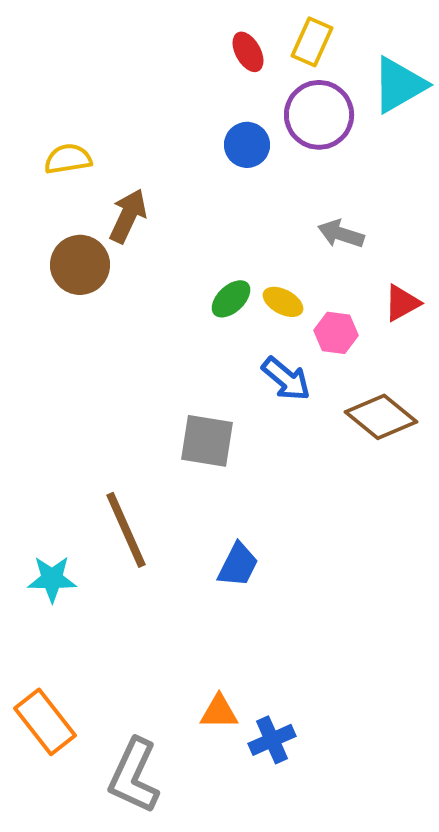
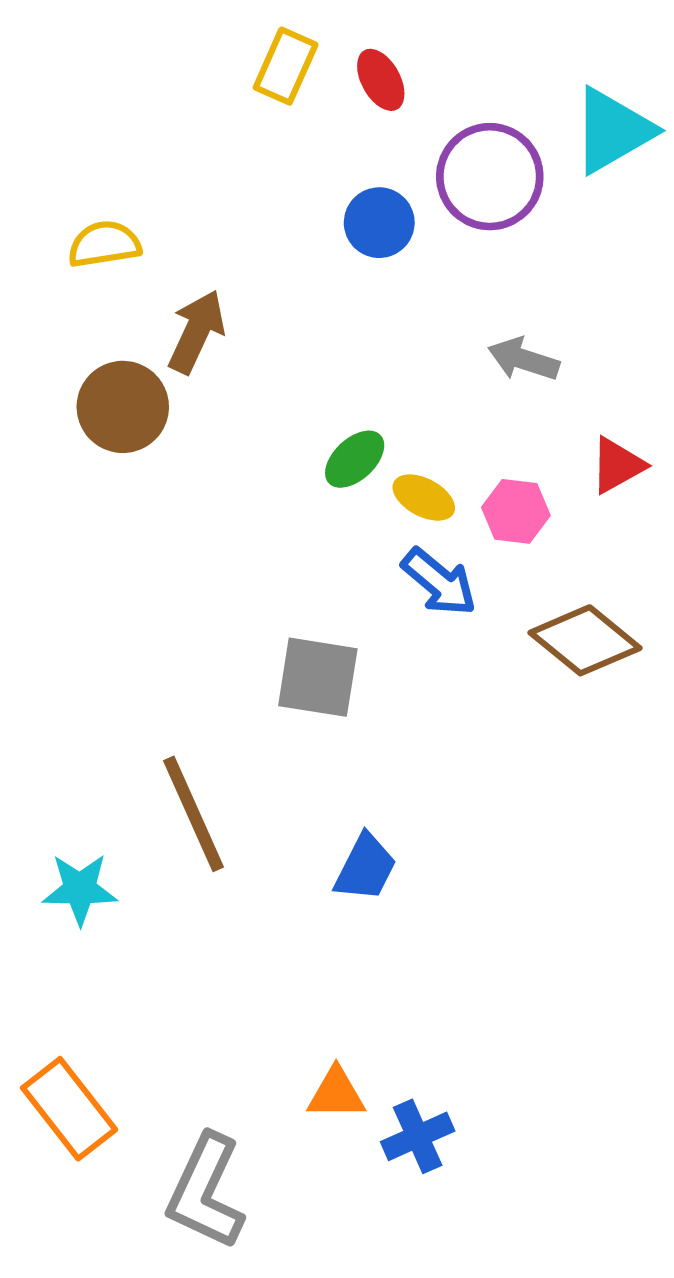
yellow rectangle: (312, 42) -> (286, 66), moved
yellow ellipse: (283, 302) -> (424, 498), moved

